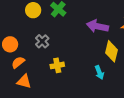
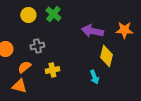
gray cross: (42, 41) -> (37, 46), turned 32
orange semicircle: (18, 62) -> (24, 67), moved

